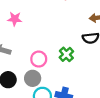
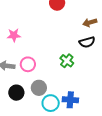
pink circle: (39, 59) -> (28, 64), moved

